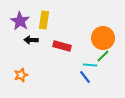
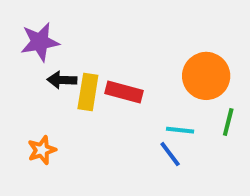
yellow rectangle: (44, 20) -> (88, 92), moved
purple star: (20, 21) -> (40, 42), turned 30
green line: (103, 56) -> (228, 122), moved, turned -32

